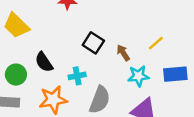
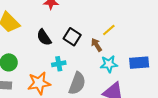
yellow line: (156, 43) -> (109, 30), moved
black semicircle: (44, 62) -> (44, 37), moved

